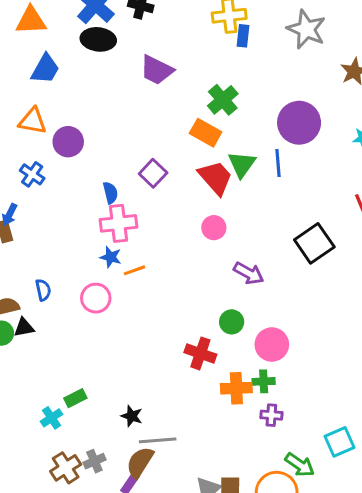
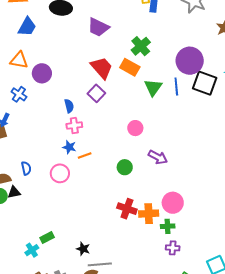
red trapezoid: (215, 178) -> (102, 68), moved
pink cross: (119, 223) -> (74, 125), size x0.7
black square: (314, 243) -> (205, 83), moved, turned -35
green circle: (232, 322) -> (125, 167), moved
orange cross: (236, 388) -> (149, 214), moved

